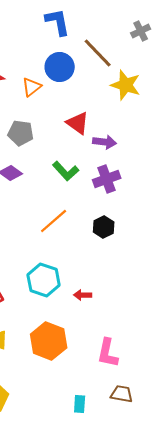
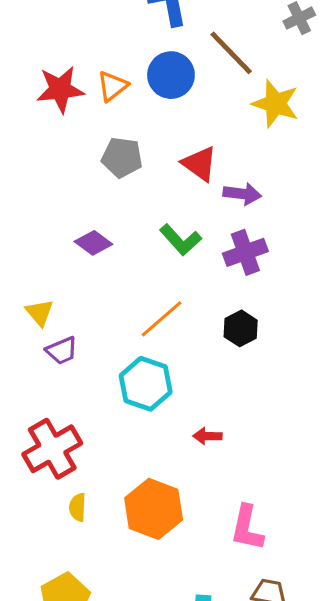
orange triangle: (32, 87) -> (112, 86), moved
gray pentagon: (21, 133) -> (122, 157), moved
cyan hexagon: (44, 280) -> (146, 384), moved

